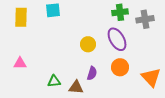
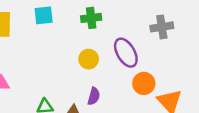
green cross: (120, 12) -> (91, 18), moved
orange circle: (120, 67) -> (144, 83), moved

